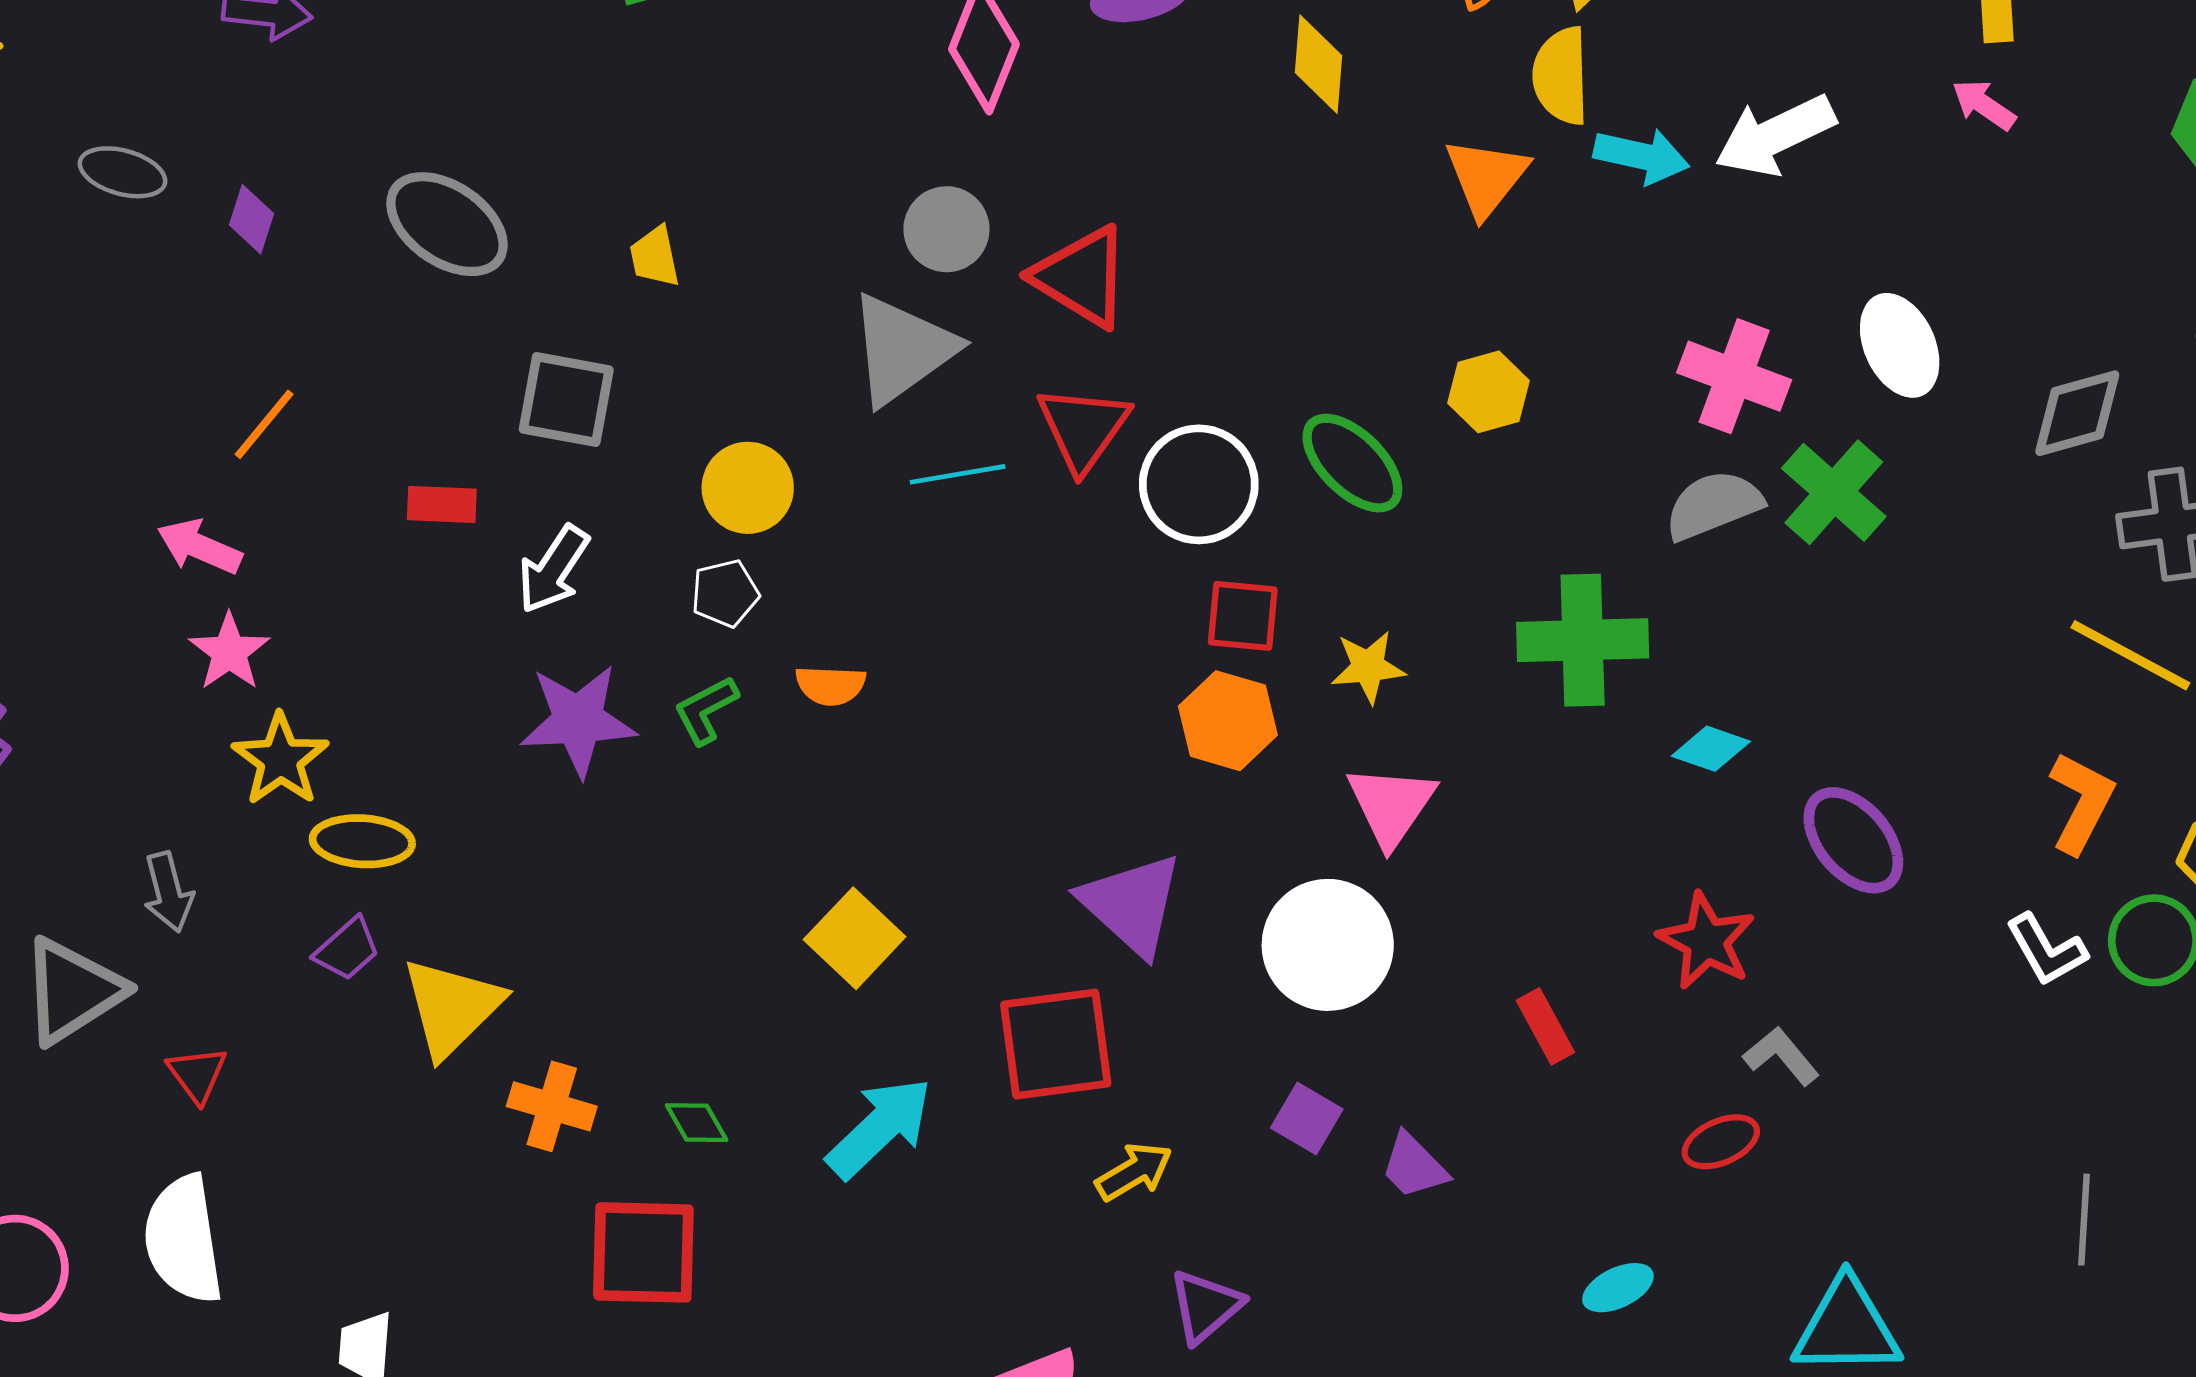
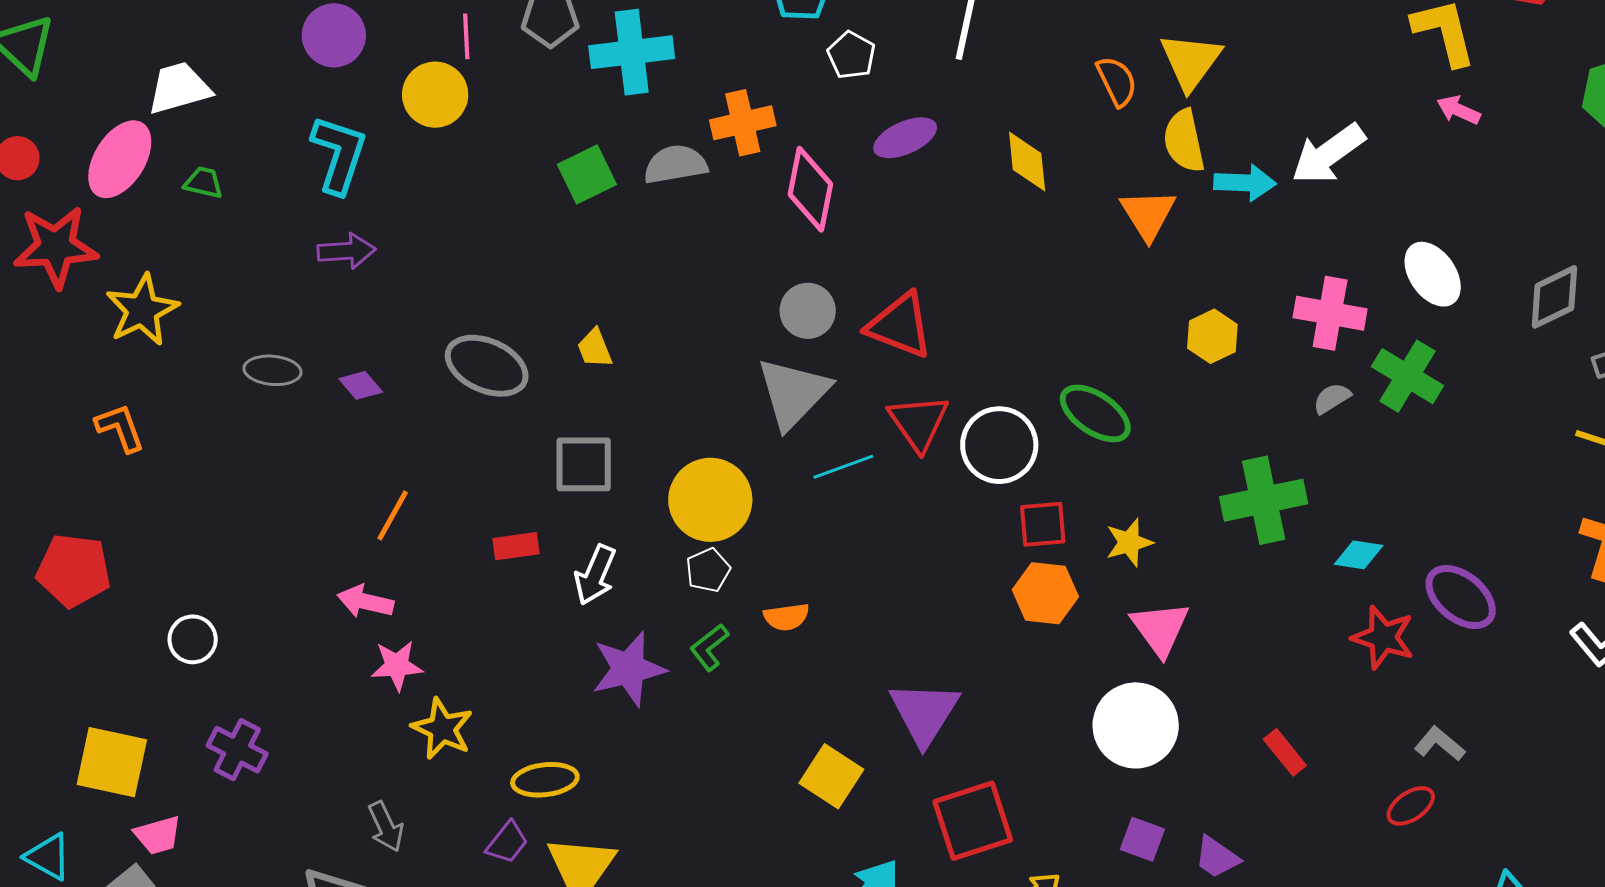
purple diamond: (252, 219) -> (361, 385), turned -48
yellow trapezoid: (655, 257) -> (595, 348), moved
yellow hexagon: (1488, 392) -> (1212, 336), moved
yellow circle: (748, 488) -> (710, 500), size x1.4
gray semicircle: (1713, 505) -> (1332, 398), size x0.6
pink star: (229, 652) -> (397, 666), turned -30
yellow ellipse: (362, 841) -> (545, 780), moved
purple triangle: (1132, 904) -> (924, 713), moved, turned 30
red star: (1706, 941) -> (1383, 637), moved

